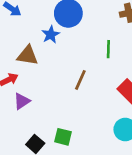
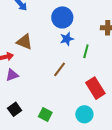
blue star: (51, 35) -> (67, 39), moved
green square: (63, 137) -> (45, 115), moved

